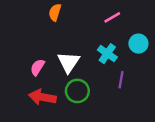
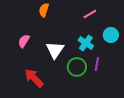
pink semicircle: (37, 67) -> (24, 41), moved
green circle: (77, 91) -> (77, 67), moved
red arrow: (42, 97) -> (34, 78), turned 35

